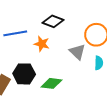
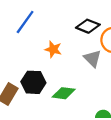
black diamond: (53, 21) -> (88, 26), moved
blue line: (15, 33) -> (25, 22), moved, turned -45

